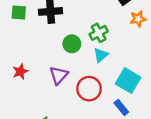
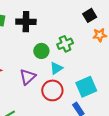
cyan triangle: (101, 55) -> (56, 68), moved
cyan square: (128, 81) -> (86, 87), turned 30

